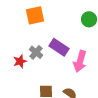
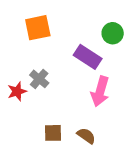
purple rectangle: (59, 47) -> (88, 57), moved

